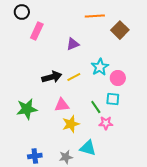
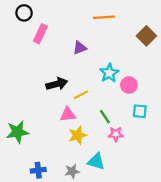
brown square: (120, 30) -> (146, 36), moved
yellow line: (74, 77) -> (81, 95), moved
cyan square: (113, 99) -> (140, 111), moved
green star: (27, 109) -> (17, 132), moved

